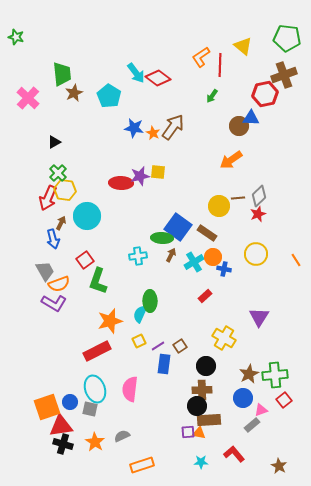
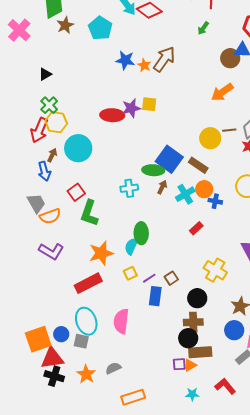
purple L-shape: (54, 303) -> (51, 251), moved
orange triangle: (199, 433) -> (190, 365), turned -40

